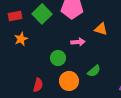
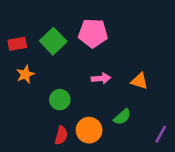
orange triangle: (101, 29) -> (140, 81), moved
green circle: (58, 58) -> (60, 100), moved
red semicircle: (38, 85) -> (61, 135), moved

